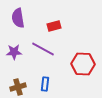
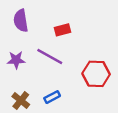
blue rectangle: (45, 84) -> (52, 97), turned 56
brown cross: (18, 87) -> (21, 101), turned -35

